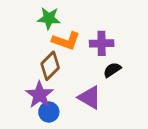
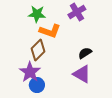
purple cross: (102, 43) -> (77, 12), moved, turned -30
purple triangle: (90, 97) -> (82, 74), moved

